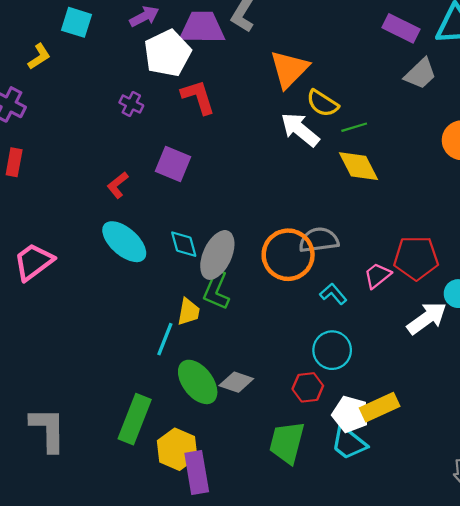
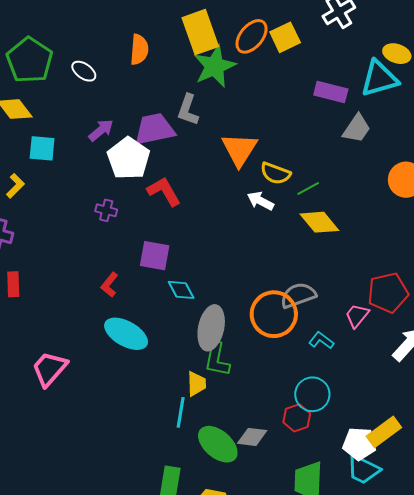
white arrow: (300, 130) -> (261, 201), size x0.7
cyan diamond: (184, 244) -> (181, 290), moved
cyan circle: (332, 350) -> (312, 394), moved
red hexagon: (308, 387) -> (297, 418), moved

